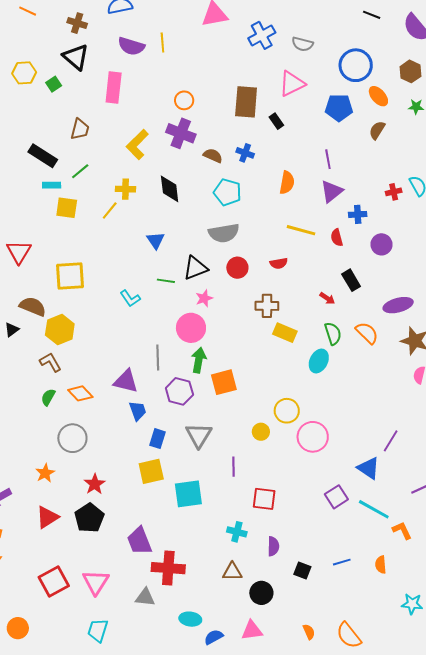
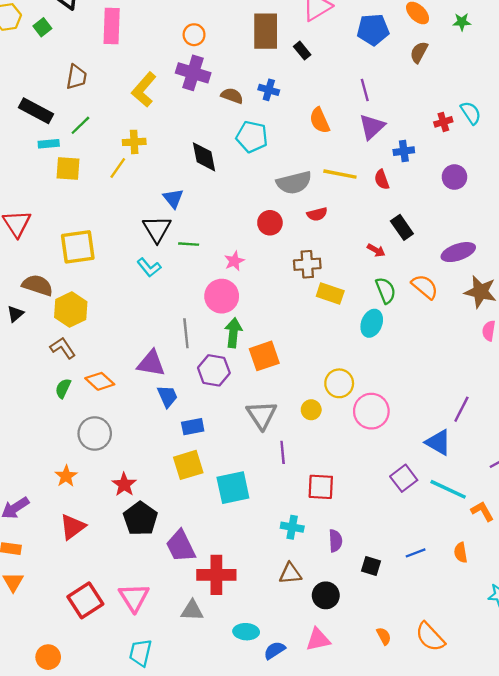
orange semicircle: (287, 183) -> (320, 120), turned 150
black diamond: (170, 189) -> (204, 157), moved
gray semicircle: (224, 233) -> (294, 183), moved
purple circle: (382, 244) -> (454, 177), moved
black triangle: (195, 268) -> (157, 229), moved, turned -36
gray triangle: (199, 435) -> (262, 415), moved
blue rectangle: (158, 439) -> (193, 427), turned 66
black pentagon: (89, 518) -> (140, 519), moved

